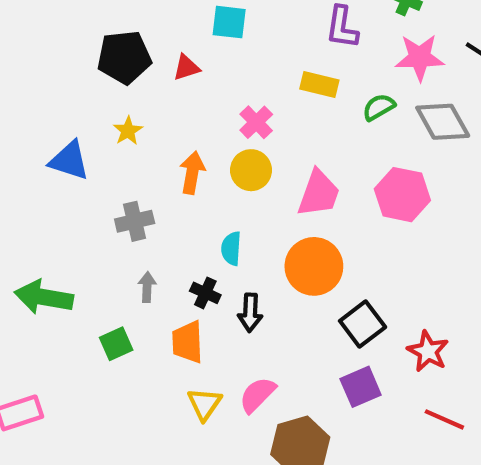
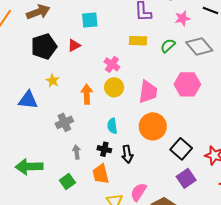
pink star: (420, 57) -> (182, 18), size x0.7

